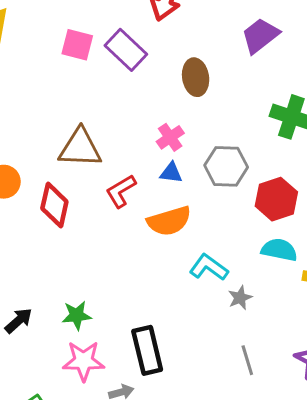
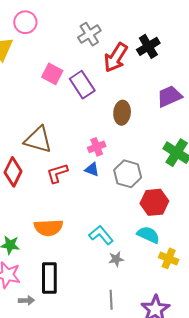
orange semicircle: (169, 221) -> (48, 228), moved

